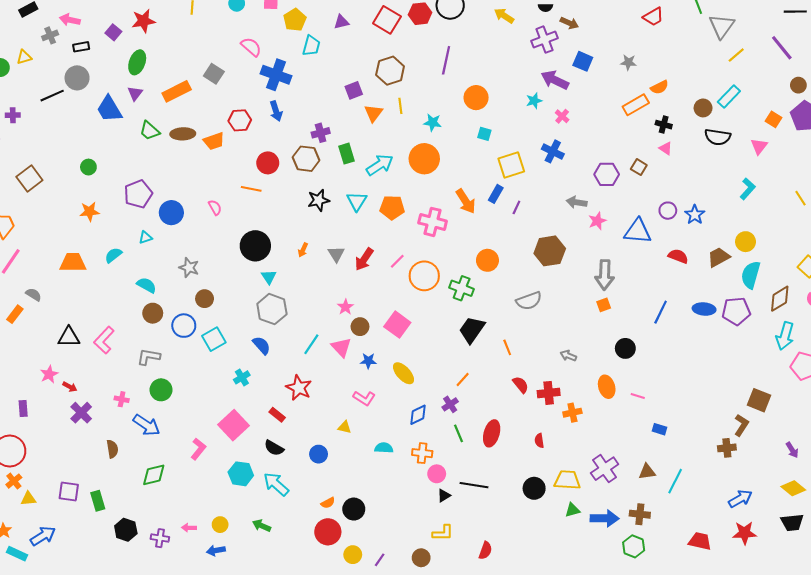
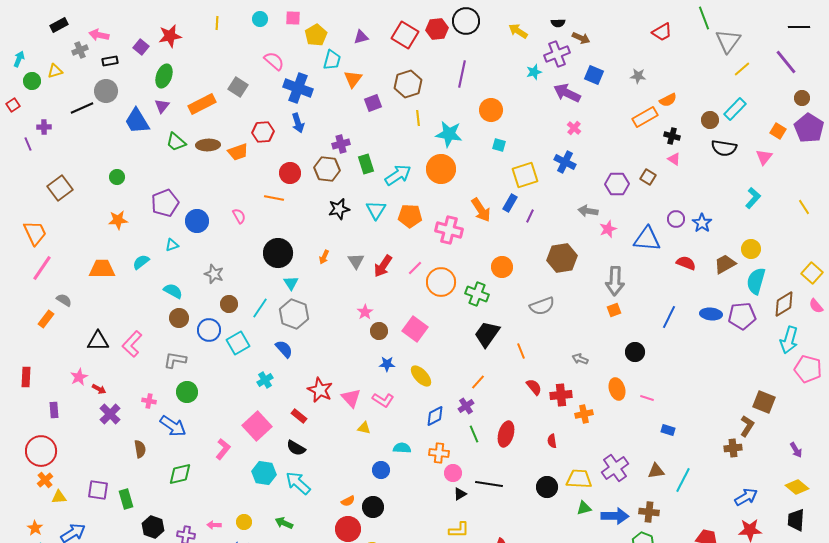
cyan star: (534, 101) -> (534, 72), moved
orange triangle: (373, 113) -> (353, 79), moved
cyan star: (433, 122) -> (449, 134), size x1.5
cyan line: (311, 344) -> (260, 308), moved
pink triangle: (341, 347) -> (351, 398), moved
blue circle: (319, 454) -> (381, 470), moved
black trapezoid: (792, 523) -> (796, 520), turned 100

